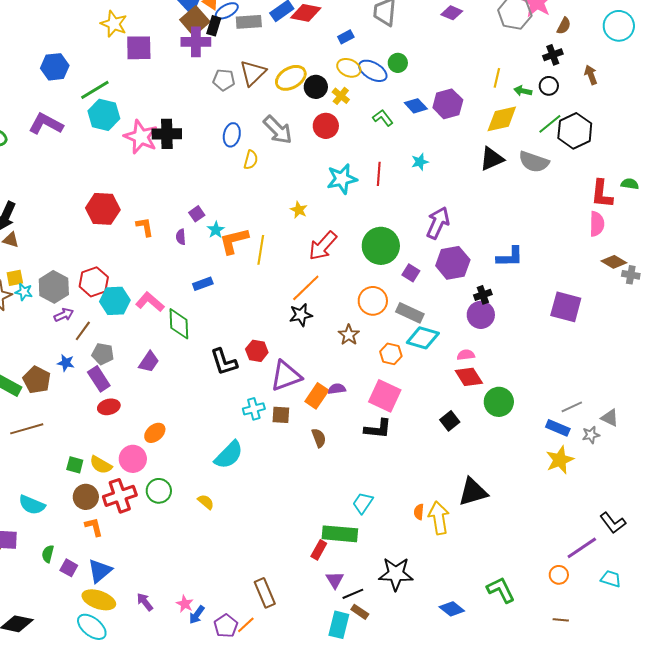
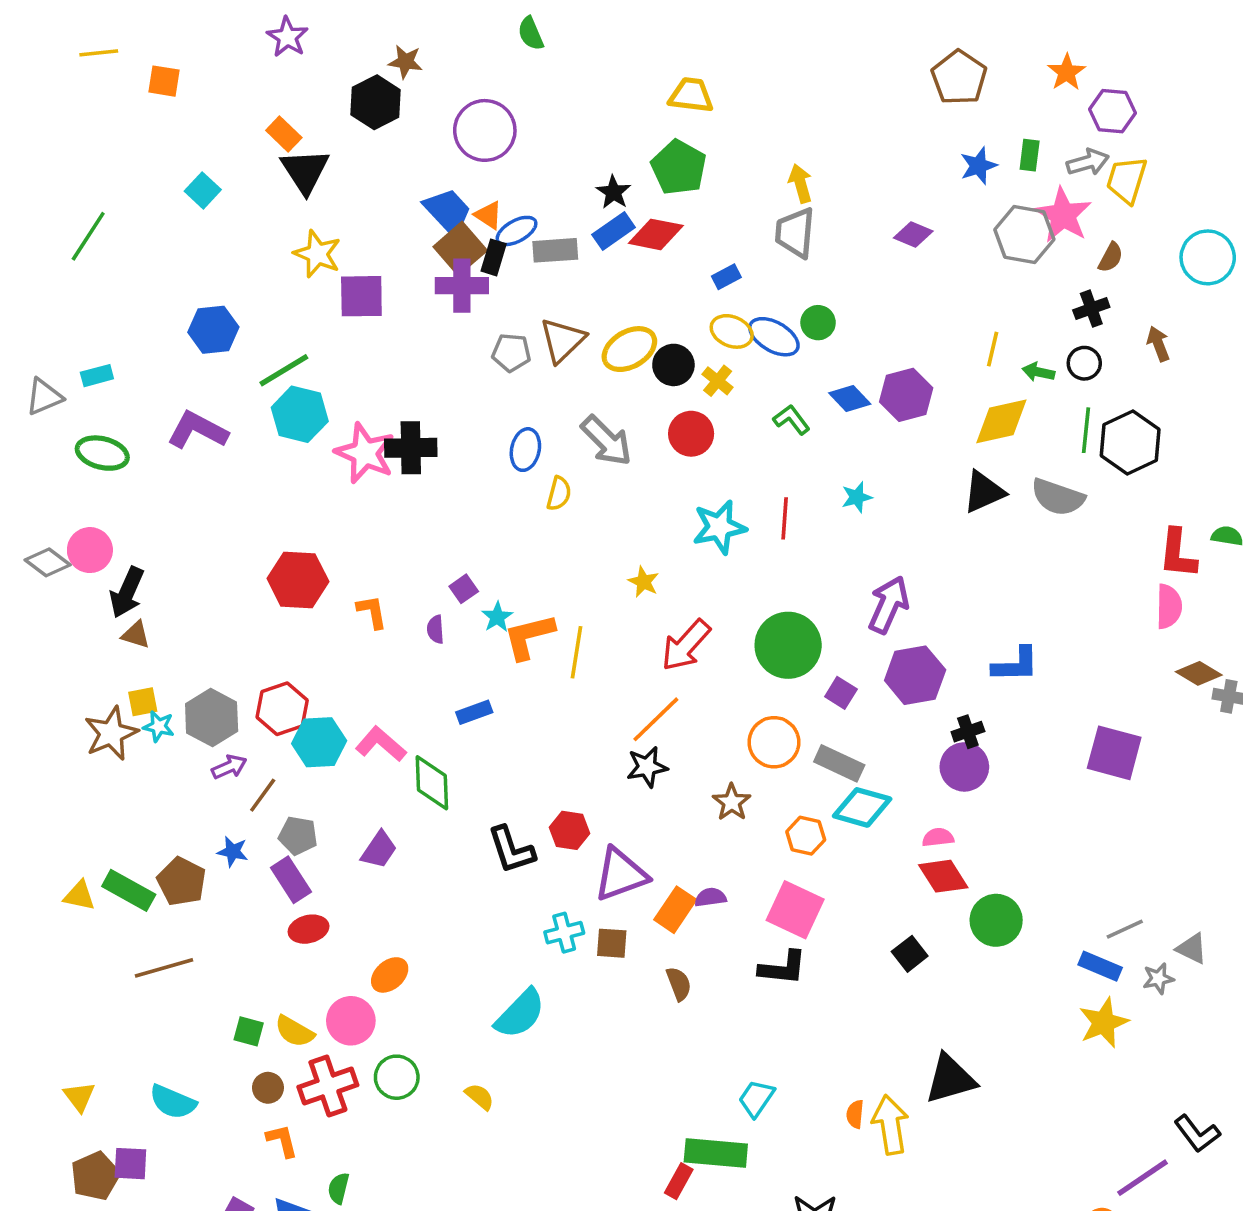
green line: (550, 124) -> (1086, 430), turned -45
brown circle: (86, 497) -> (268, 1088), size x0.7
green semicircle: (48, 554) -> (339, 1188), moved

